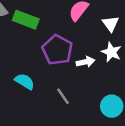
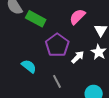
white arrow: (85, 62) -> (78, 57), turned -40

